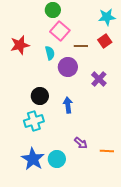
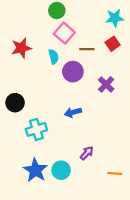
black circle: (40, 96) -> (15, 103), moved
blue arrow: (68, 105) -> (73, 112), turned -98
purple arrow: (81, 143) -> (87, 153), turned -88
orange line: (107, 151) -> (115, 173), moved

